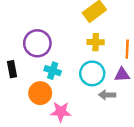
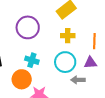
purple circle: (37, 43) -> (28, 27), moved

